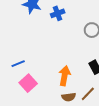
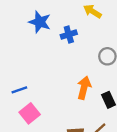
orange arrow: (65, 76) -> (84, 88), moved

